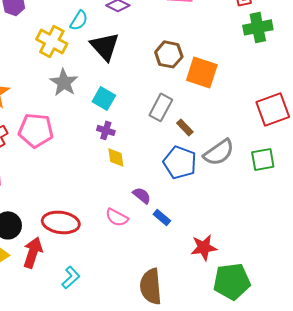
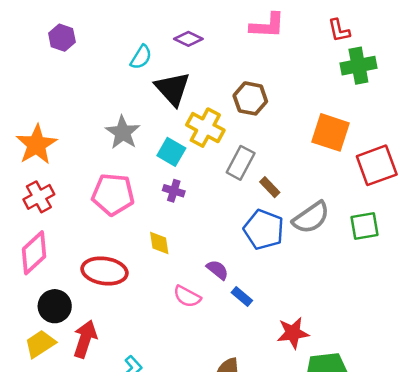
yellow cross: (52, 41) -> (205, 128), moved
orange square: (202, 72) -> (331, 132), moved
pink pentagon: (36, 130) -> (113, 194), moved
yellow diamond: (116, 157) -> (159, 243), moved
red ellipse: (61, 222) -> (105, 271), moved

